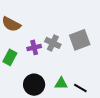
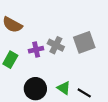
green triangle: (61, 83) -> (64, 88), turned 32

